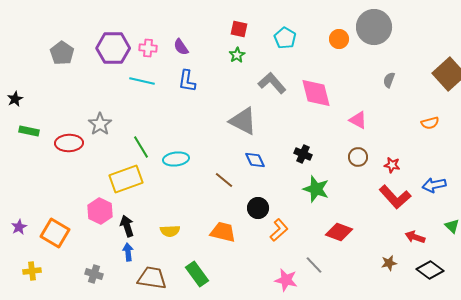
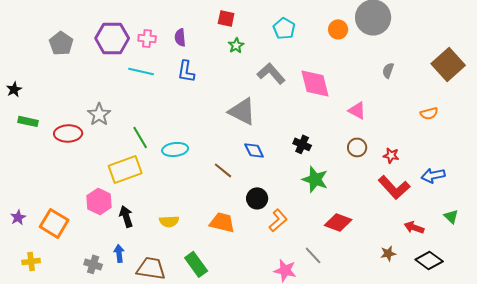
red square: (239, 29) -> (226, 18), moved
purple semicircle: (181, 47) -> (180, 37), turned 30
blue arrow: (128, 252) -> (119, 253), moved

